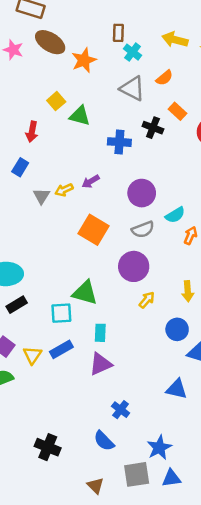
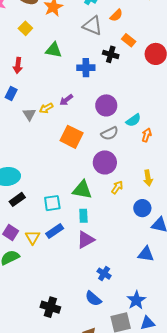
yellow square: (56, 101) -> (25, 28), moved
green triangle: (85, 293) -> (82, 190), moved

